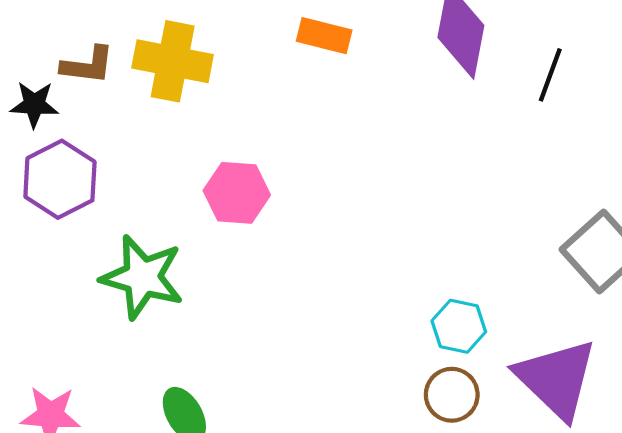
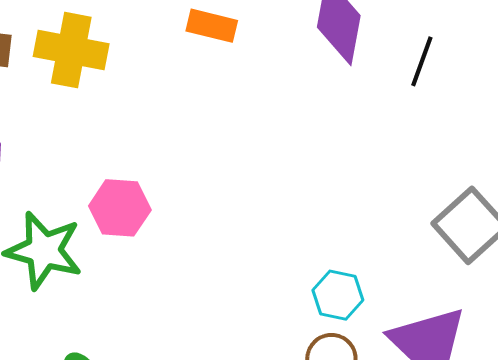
pink hexagon: (237, 193) -> (120, 208), moved

